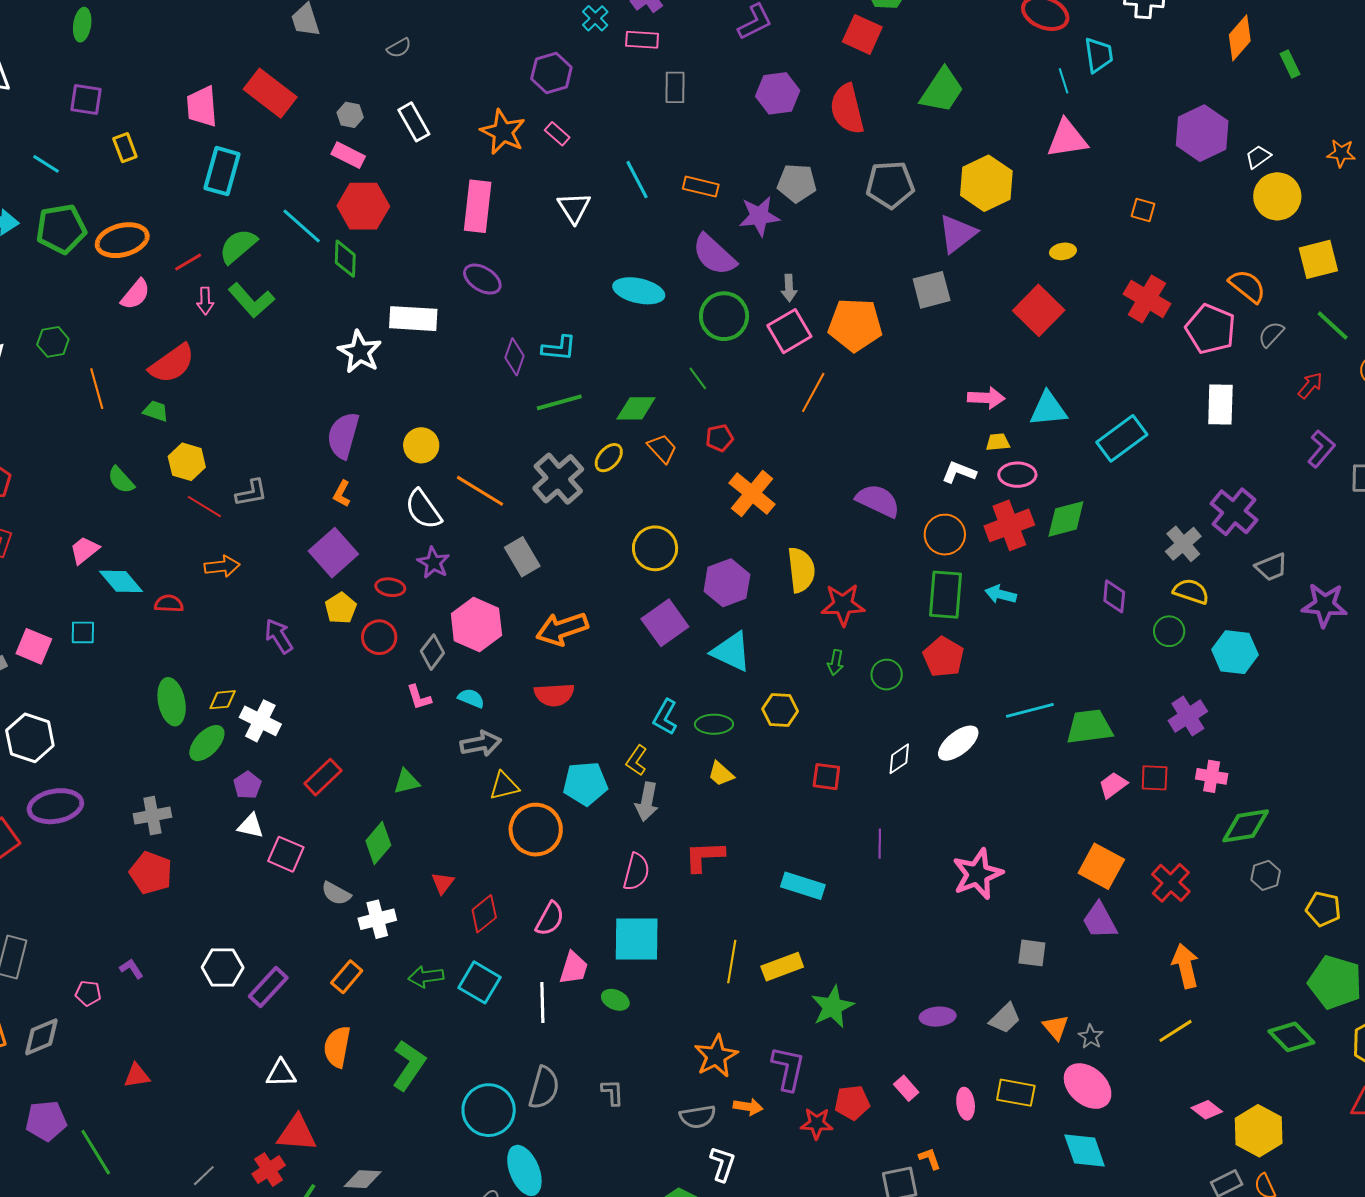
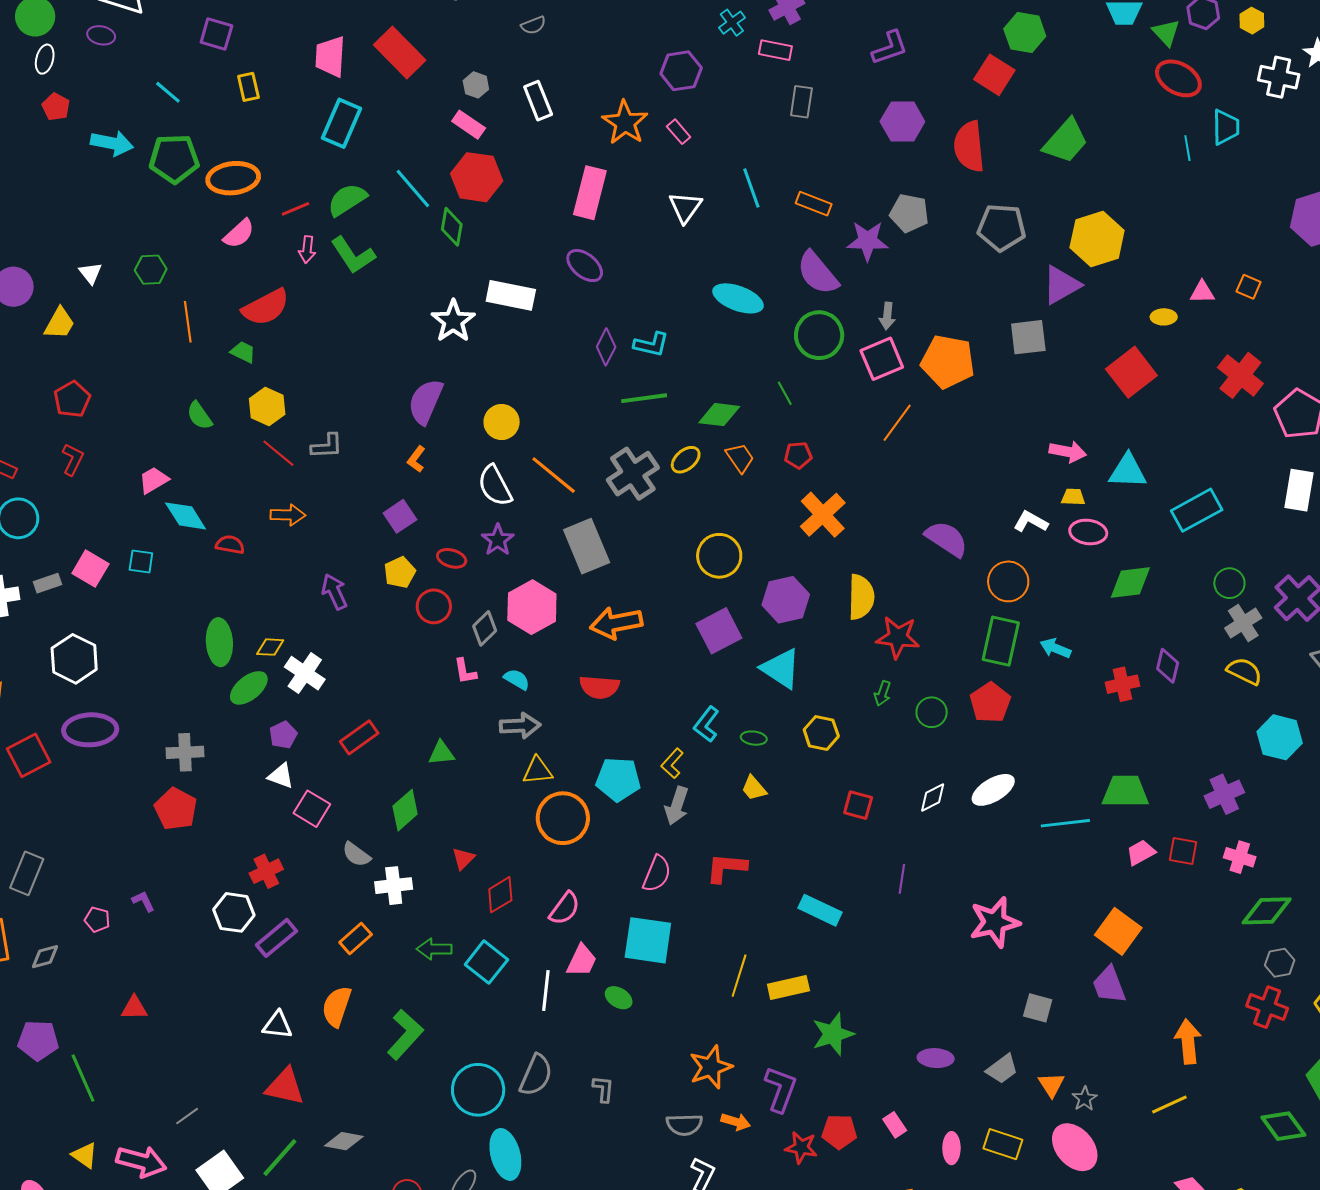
pink triangle: (1067, 139) -> (1202, 292), moved, size x0.6
red cross: (1009, 525) -> (1122, 684), moved, size x0.7
purple square: (333, 553) -> (400, 516), size x0.7
gray rectangle: (522, 557) -> (587, 546), size x1.4
green circle: (1169, 631) -> (1229, 583), moved
cyan line: (1030, 710) -> (1065, 823), moved
green ellipse: (714, 724) -> (754, 738), size x0.7
red cross: (1171, 883) -> (1267, 1007), moved, turned -30
gray diamond: (41, 1037) -> (45, 957), size x0.7
red cross: (269, 1170) -> (266, 871), moved

